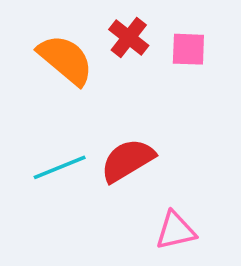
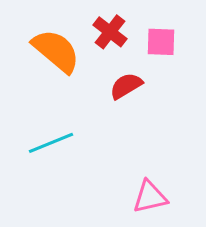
red semicircle: (128, 160) -> (126, 86), moved, size x0.7

